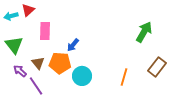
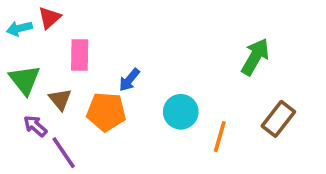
brown triangle: (38, 63) -> (60, 99), moved
cyan circle: (82, 76) -> (181, 112), moved

